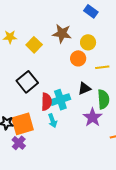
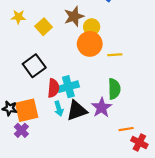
brown star: (62, 34) -> (74, 16), turned -30
yellow circle: (88, 42) -> (92, 27), moved
orange circle: (78, 58) -> (90, 44), size x1.5
black triangle: (84, 88) -> (77, 111), moved, size x1.5

